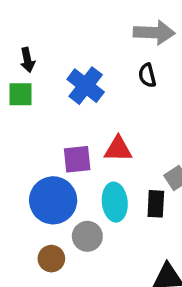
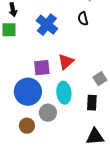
red triangle: (118, 149) -> (66, 62), turned -42
black rectangle: (156, 204) -> (92, 103), moved

